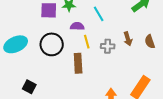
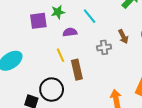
yellow line: (87, 42) -> (61, 55), moved
black circle: (52, 44) -> (52, 90), moved

